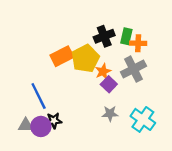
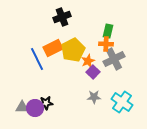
black cross: (104, 36) -> (62, 17), moved
orange cross: (138, 43) -> (106, 44), moved
blue line: (39, 96) -> (37, 59), moved

